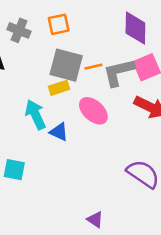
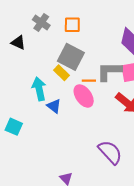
orange line: (93, 67) -> (89, 81), moved
yellow rectangle: (59, 88) -> (62, 73), turned 49

